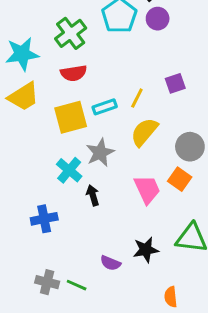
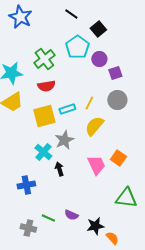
purple circle: (158, 19) -> (99, 59), moved
purple square: (175, 83) -> (115, 73), moved
gray circle: (190, 147) -> (117, 100), moved
black star: (146, 250) -> (95, 226), moved
green line: (77, 285) -> (48, 218), moved
orange semicircle: (171, 297) -> (112, 238), turned 144

